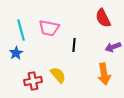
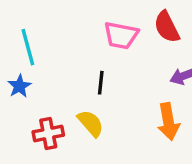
pink trapezoid: (49, 28) -> (121, 35), moved
black line: (74, 45) -> (101, 83), moved

